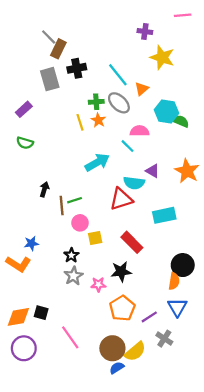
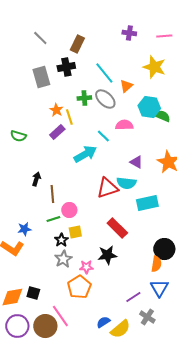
pink line: (183, 15) -> (164, 36), moved
brown rectangle: (58, 49) -> (77, 44), moved
yellow star: (162, 57) -> (154, 67), moved
purple rectangle: (24, 109) -> (57, 132), moved
orange star: (98, 120) -> (56, 110), moved
cyan line: (128, 146) -> (103, 136), moved
cyan semicircle: (134, 183) -> (126, 183), moved
green line: (75, 200) -> (53, 219), moved
yellow square: (95, 238) -> (75, 232), moved
orange pentagon: (122, 308) -> (79, 287), moved
brown circle: (112, 348) -> (45, 326), moved
blue semicircle: (117, 368) -> (103, 322), moved

